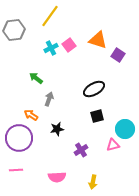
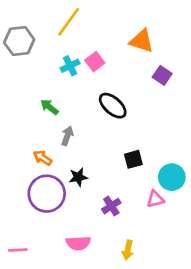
orange triangle: (98, 40) -> (142, 41), moved
black ellipse: (94, 89) -> (113, 106), moved, turned 70
purple circle: (19, 138) -> (47, 194), moved
pink line: (16, 170) -> (18, 250), moved

